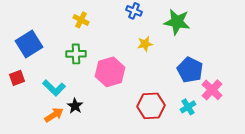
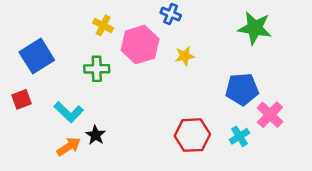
green star: (177, 22) -> (255, 28), moved
blue pentagon: (190, 70) -> (242, 89), turned -30
pink hexagon: (110, 72) -> (140, 45), moved

